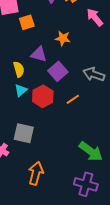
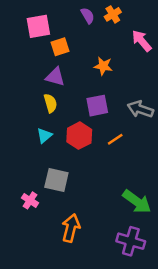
purple triangle: (39, 54) -> (55, 77), moved
purple square: (58, 71) -> (97, 106), turned 30
cyan triangle: (21, 90) -> (44, 136), moved

